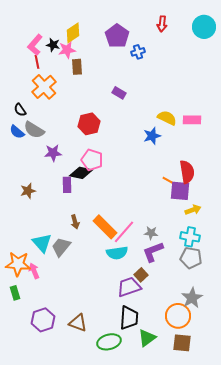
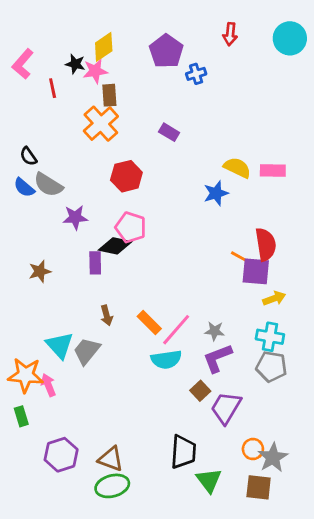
pink L-shape: (35, 45) -> (23, 64), moved
orange cross: (44, 87) -> (101, 124), moved
orange rectangle: (105, 227) -> (149, 323), size x0.7
purple trapezoid: (129, 287) -> (226, 408), moved, turned -40
gray star: (192, 298) -> (273, 458), moved
orange circle: (178, 316) -> (253, 449), size x0.6
green triangle: (147, 338) -> (209, 480), turned -30
green ellipse: (109, 342) -> (112, 486), moved

